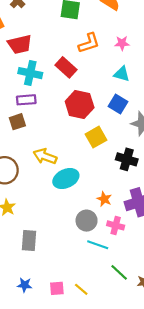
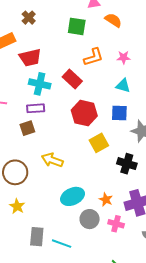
blue square: (118, 104) -> (119, 113), turned -30
cyan ellipse: (66, 179) -> (72, 196), moved
cyan line: (98, 245) -> (62, 244), moved

